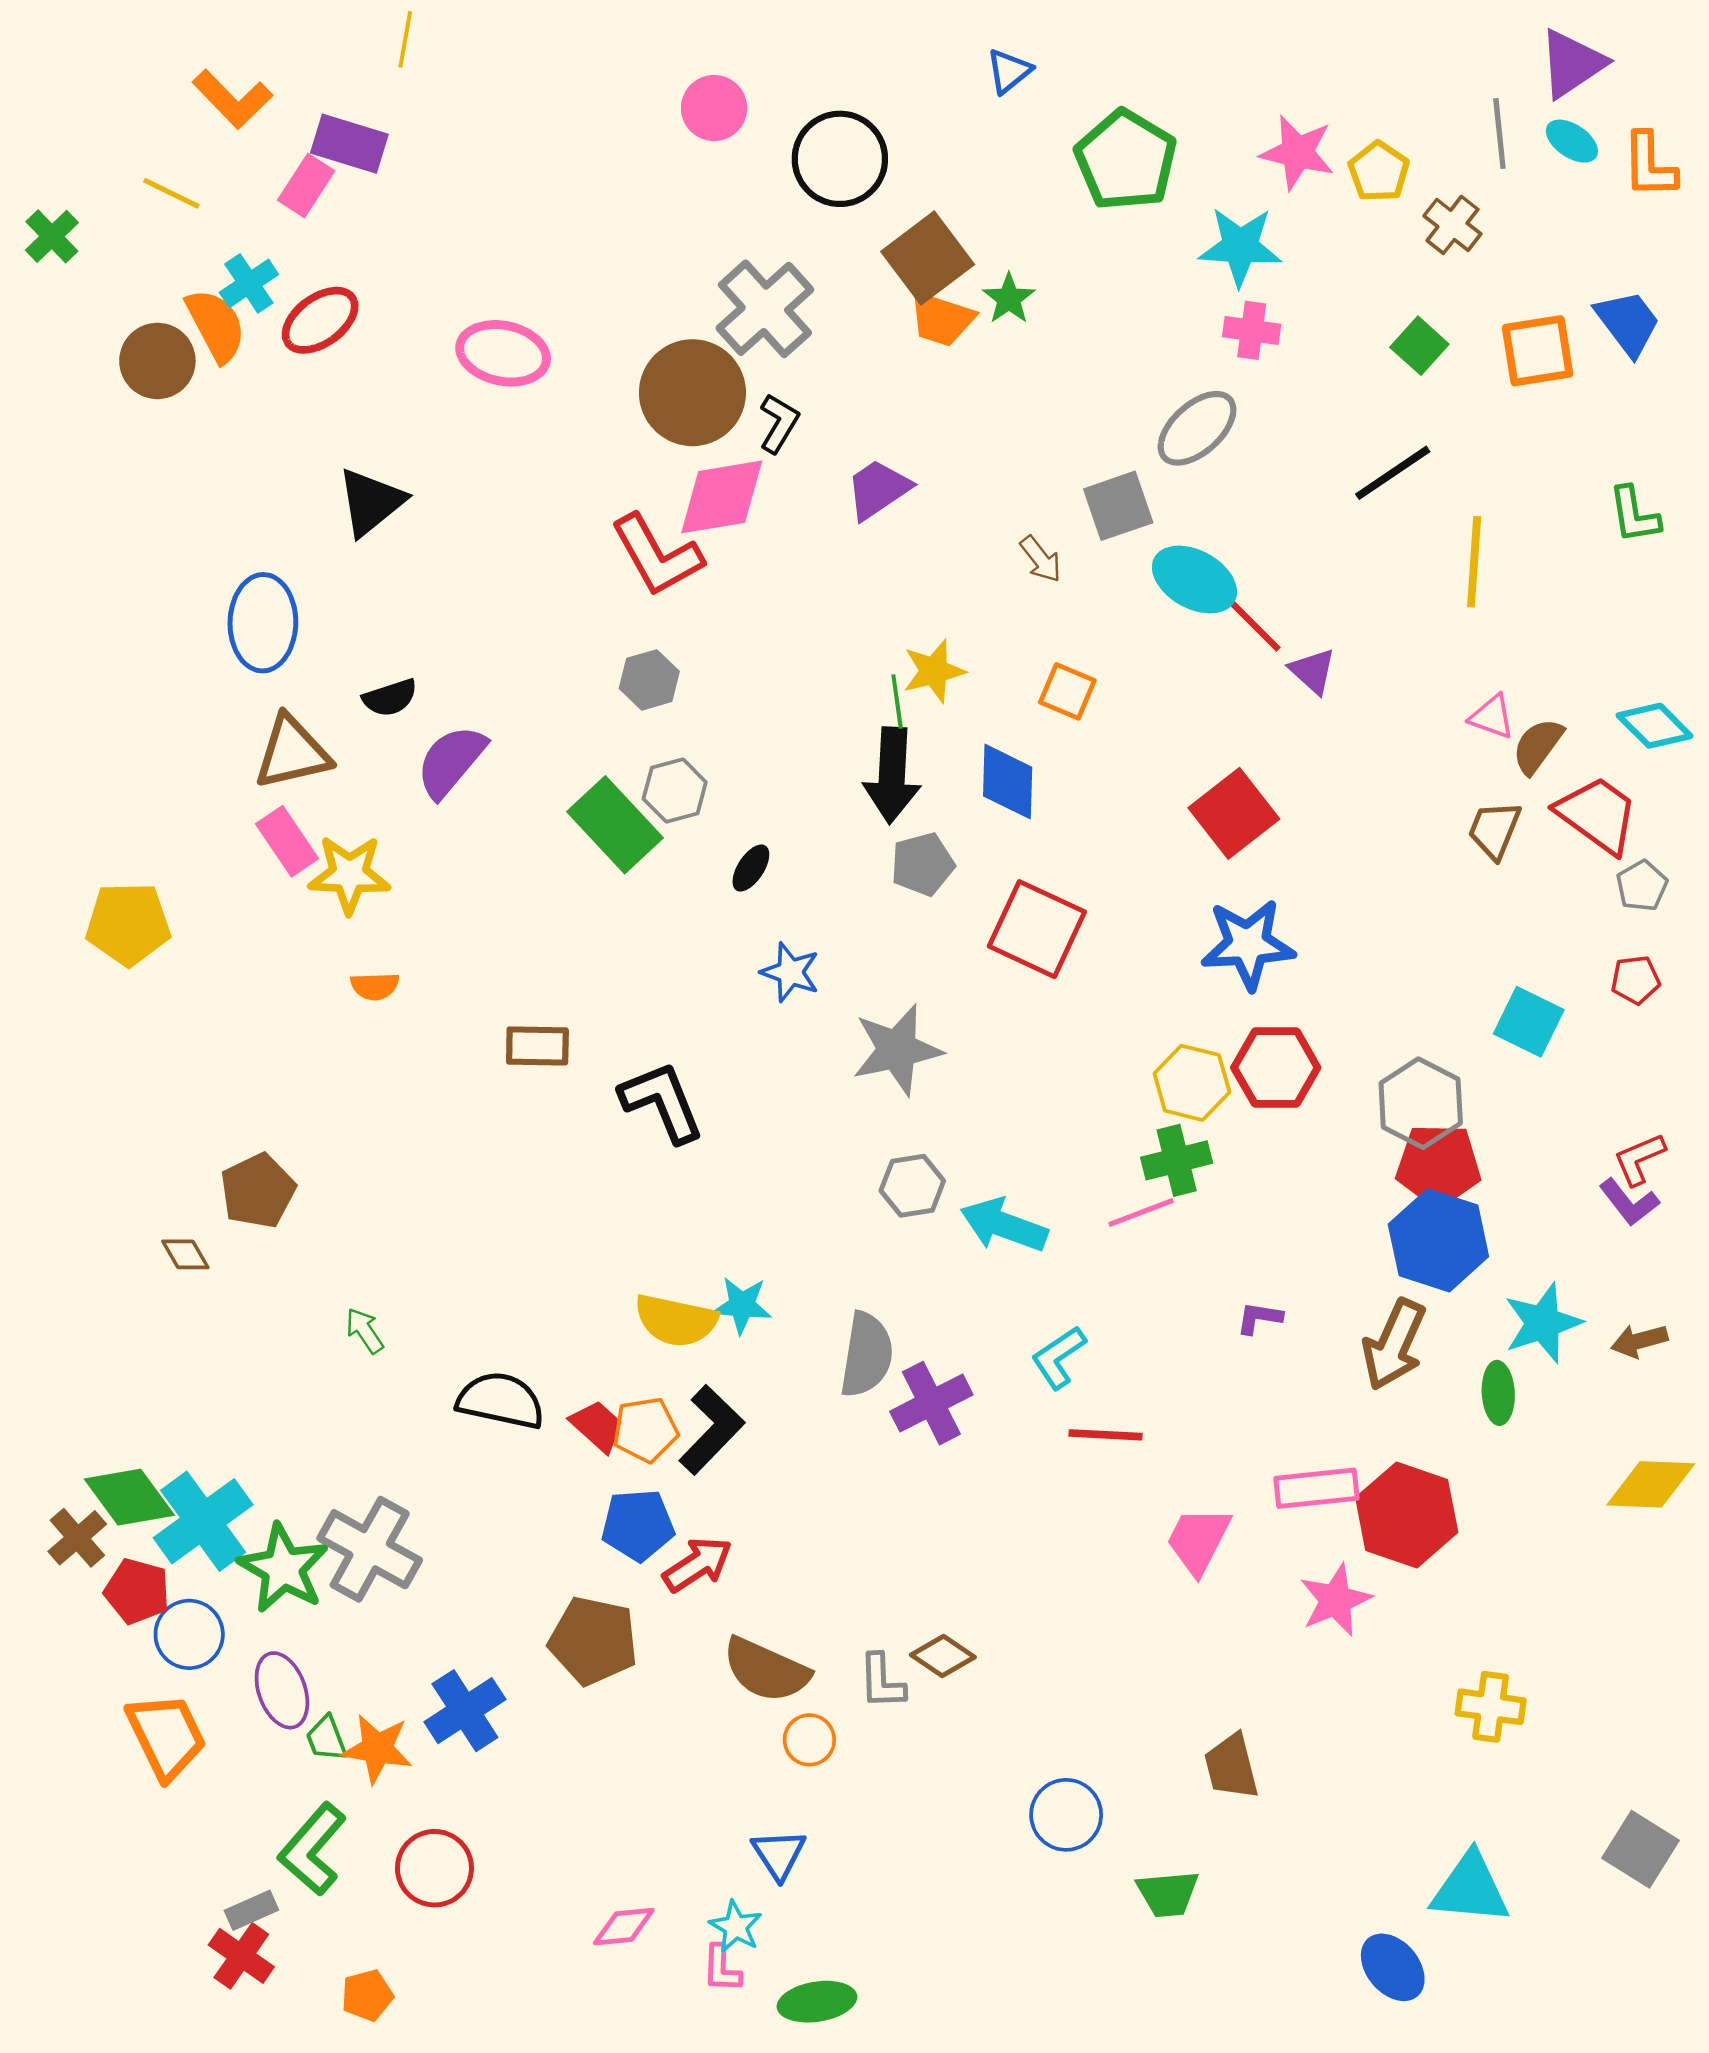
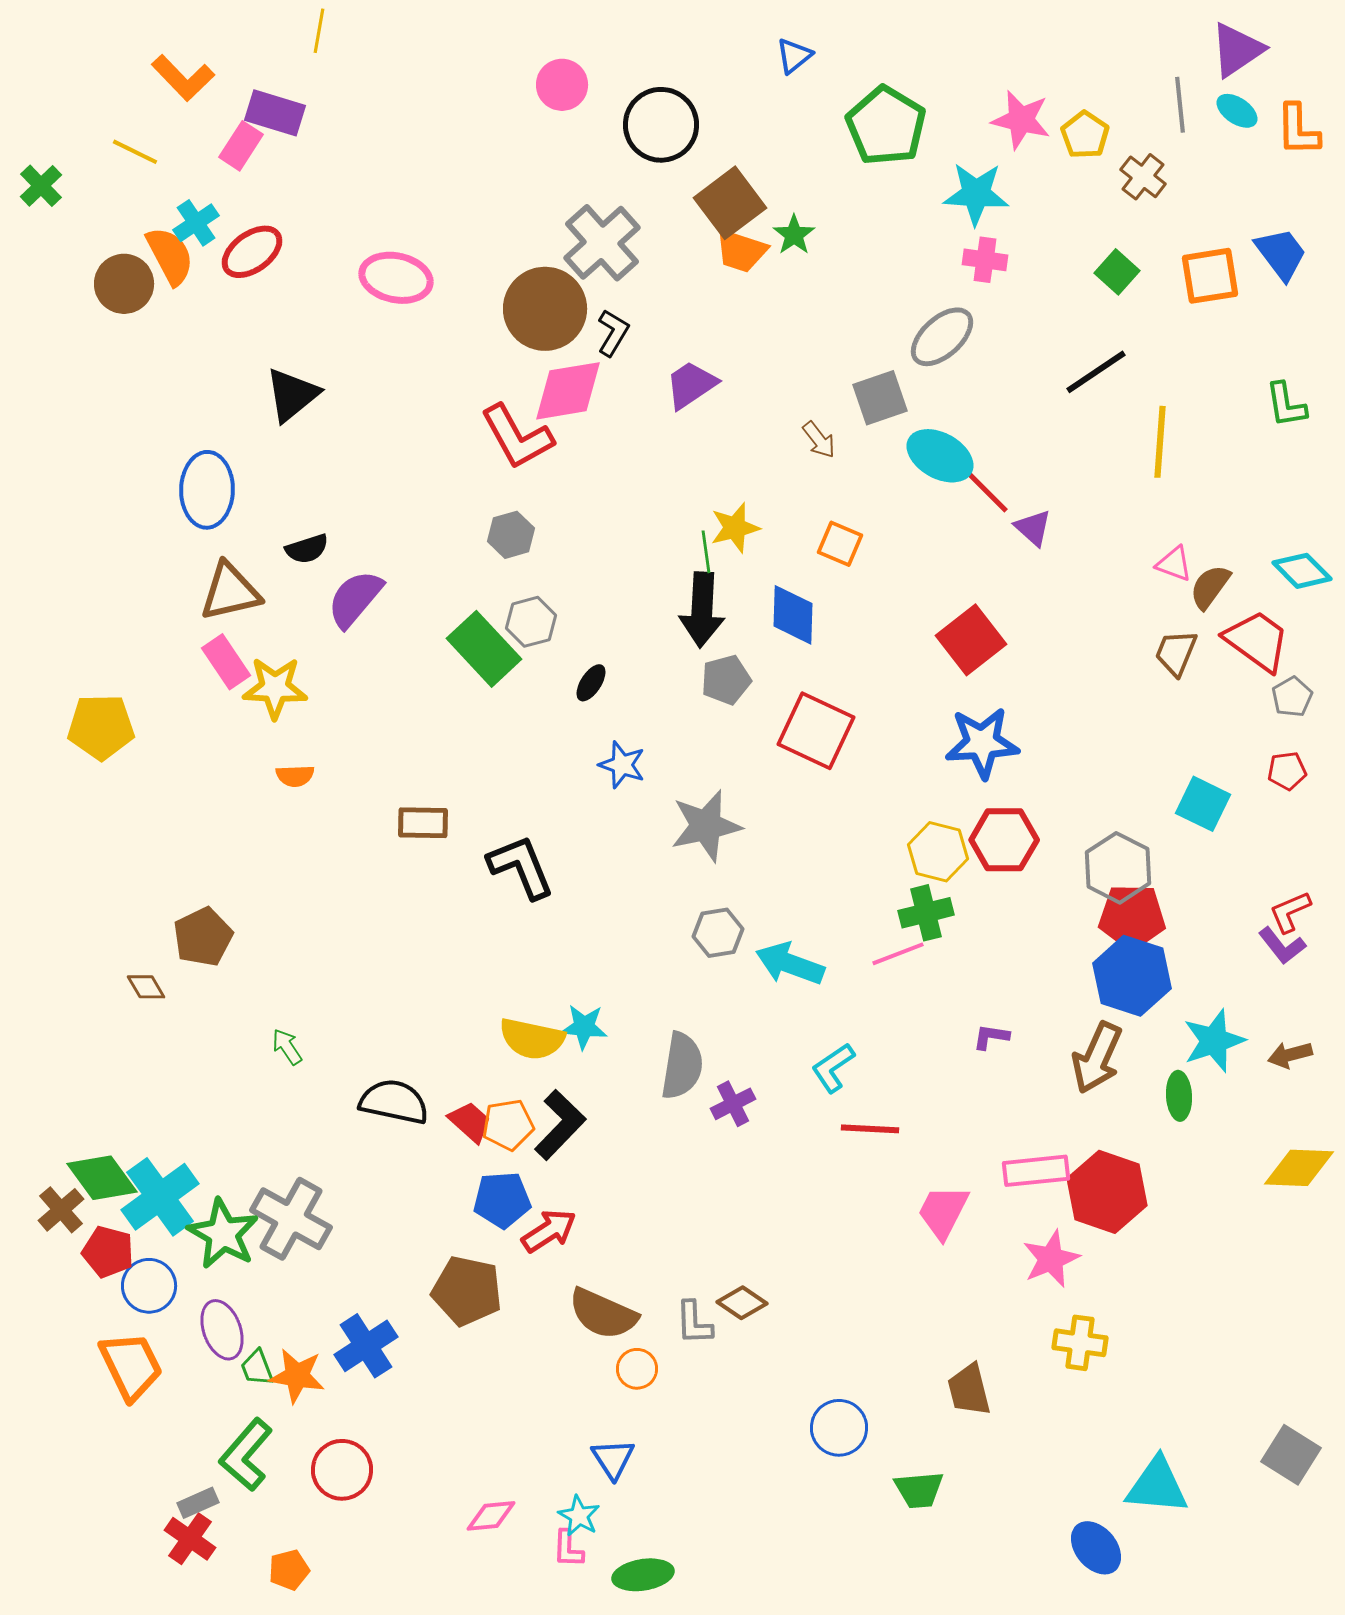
purple cross: (931, 1403) -> (733, 1104), size x0.7
yellow cross: (1491, 1707) -> (1080, 1343), moved

